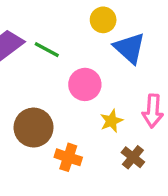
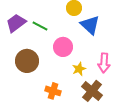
brown circle: (34, 128) -> (27, 61), moved
brown cross: (133, 157) -> (92, 91), size x1.5

